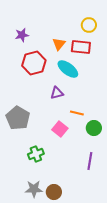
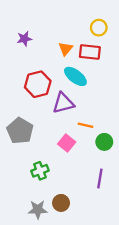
red hexagon: (34, 63) -> (38, 84), moved
purple triangle: (57, 93) -> (63, 103), size x1.5
brown circle: (54, 192) -> (61, 203), moved

